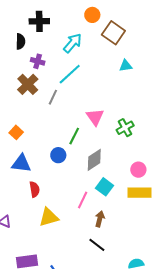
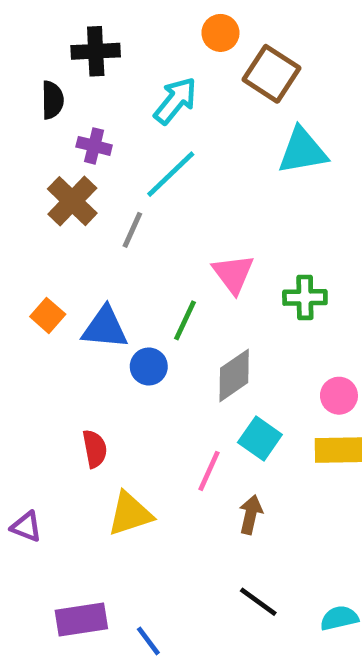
cyan triangle: (126, 66) -> (302, 151), size x1.6
green cross: (125, 128) -> (305, 297), turned 30
blue triangle: (21, 163) -> (105, 328), moved
black line: (97, 245) -> (258, 602), moved

